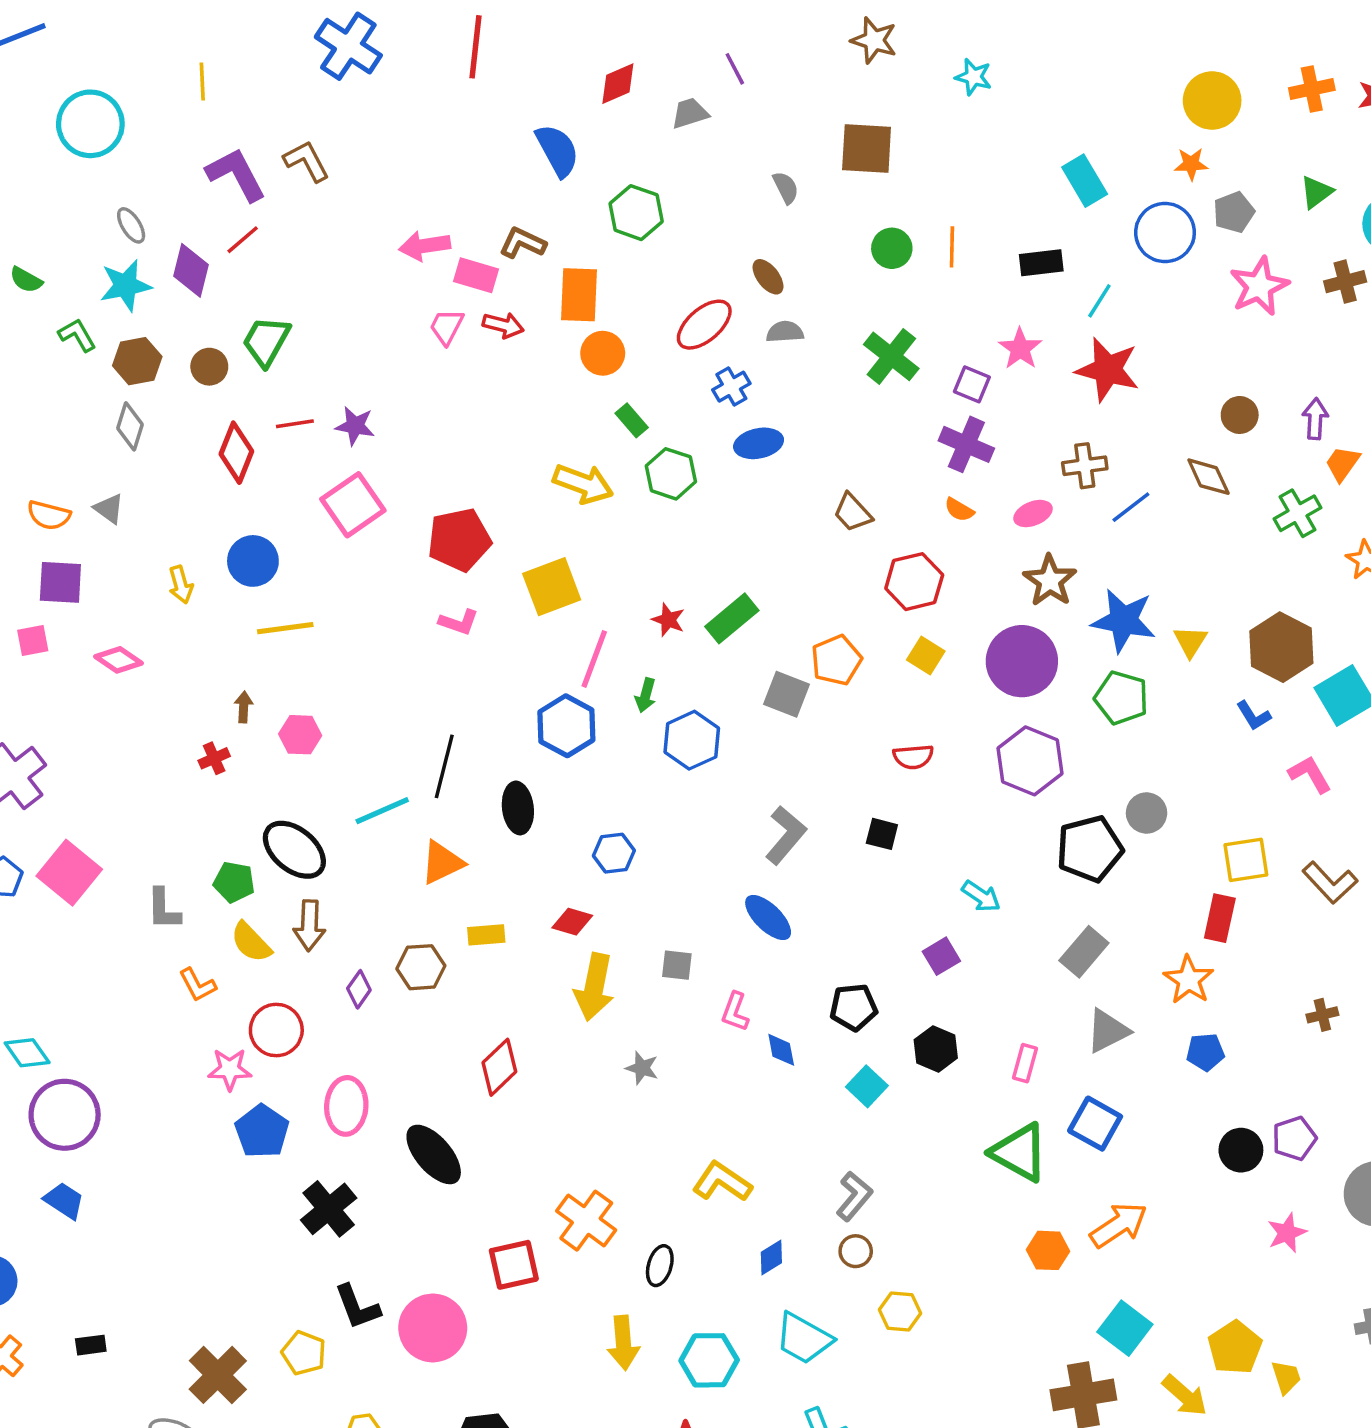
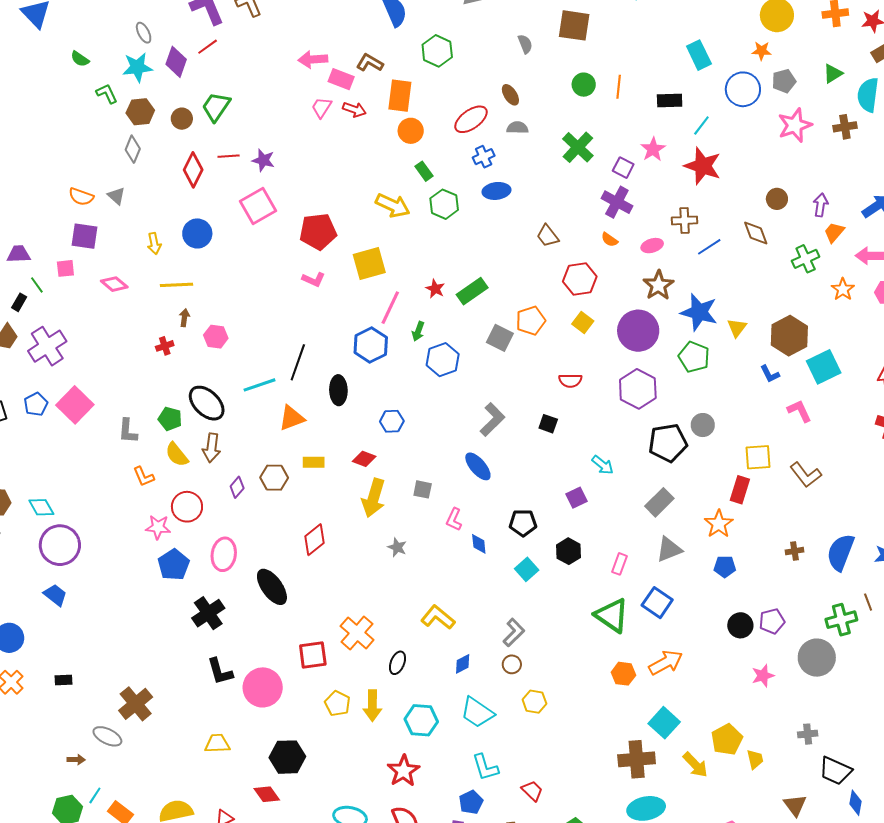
yellow line: (285, 628) -> (176, 285), moved
yellow pentagon: (304, 1353) -> (337, 703), moved

